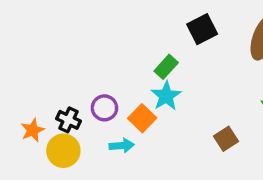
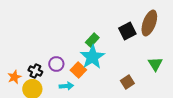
black square: (202, 29) -> (127, 31), moved
cyan star: (166, 96) -> (92, 57), size x1.4

